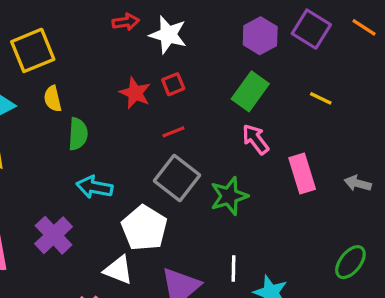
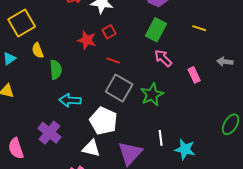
red line: (173, 132) -> (113, 60), turned 48
pink rectangle: (302, 174) -> (194, 75), size x0.7
gray arrow: (358, 183) -> (225, 62), moved

